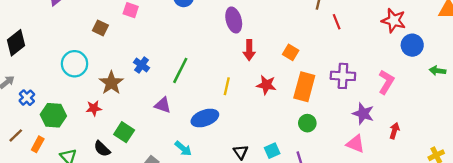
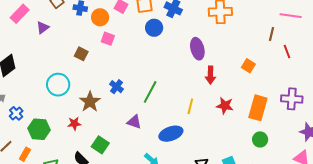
orange square: (291, 52) -> (248, 66), moved

